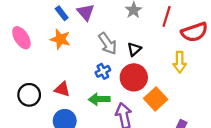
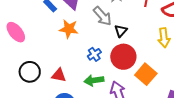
orange star: (60, 39) -> (69, 29), moved
gray arrow: (108, 44) -> (102, 16), moved
black circle: (29, 95) -> (30, 72), moved

